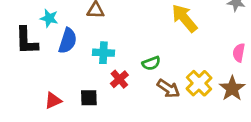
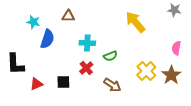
black L-shape: (27, 41) -> (15, 64), moved
cyan cross: (103, 53) -> (87, 43), moved
brown arrow: (168, 89) -> (112, 85), moved

